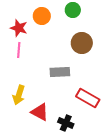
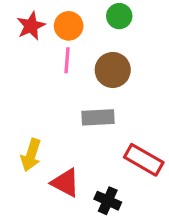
red star: (19, 28) -> (31, 26), moved, turned 30
brown circle: (82, 43) -> (113, 70), moved
pink line: (19, 50) -> (67, 60), moved

